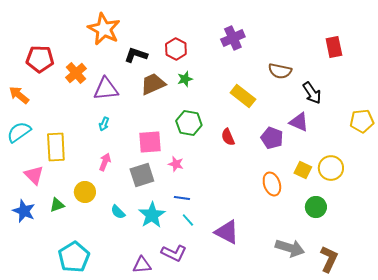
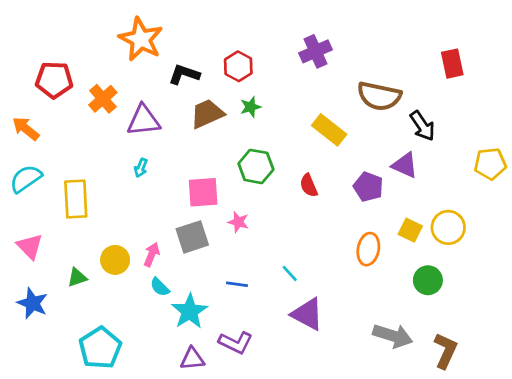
brown semicircle: (280, 71) -> (379, 96), size x1.4
pink arrow: (105, 162) -> (152, 254), moved
pink triangle: (34, 175) -> (30, 246), moved
orange ellipse: (272, 184) -> (368, 249), turned 30
blue line: (182, 198) -> (237, 284), moved
blue star: (24, 211) -> (32, 303), moved
cyan star: (152, 215) -> (190, 311), moved
cyan line: (188, 220) -> (290, 273), moved

